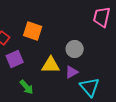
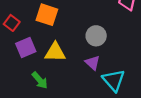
yellow triangle: (51, 65) -> (55, 52), moved
purple triangle: (72, 72) -> (93, 63), turned -48

